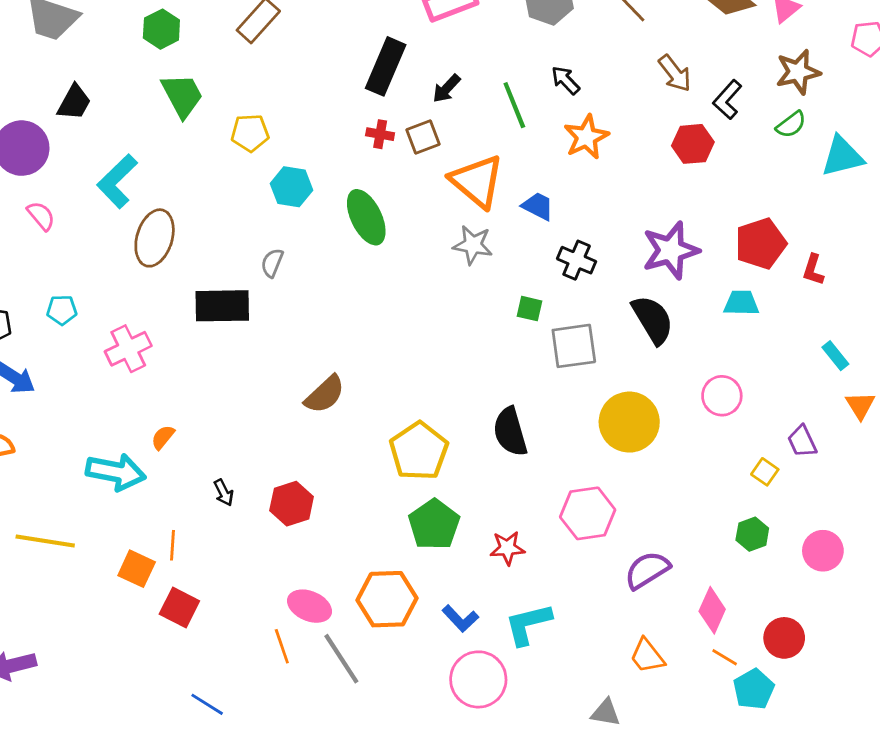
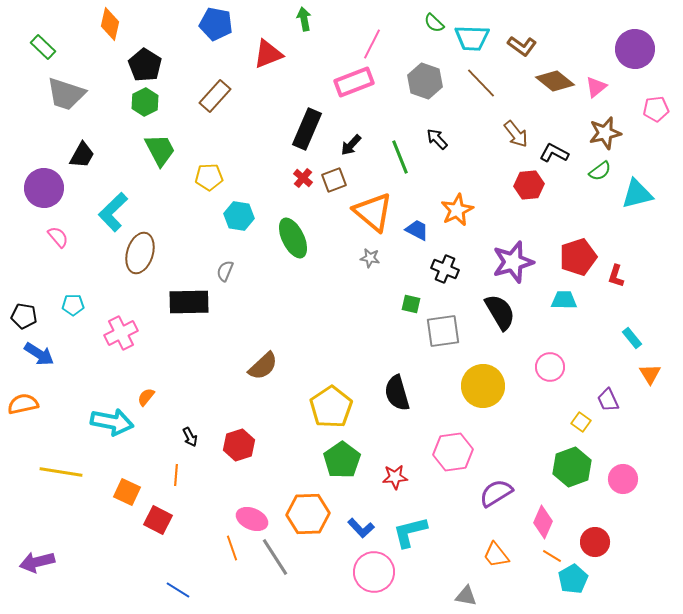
black L-shape: (727, 100) -> (554, 153), turned 76
red cross: (380, 134) -> (303, 178), turned 30
orange star: (586, 137) -> (457, 210), moved
gray star: (473, 245) -> (370, 258), size x0.7
green hexagon: (752, 534) -> (572, 467), size x1.6
orange line: (173, 545) -> (176, 475), moved

